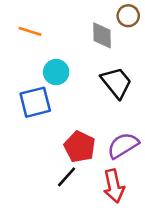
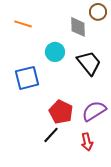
cyan circle: (56, 72) -> (55, 52), moved
red arrow: (114, 186) -> (87, 142), size x0.7

